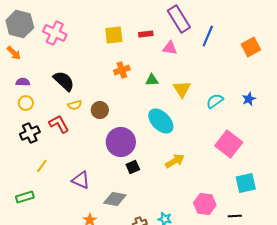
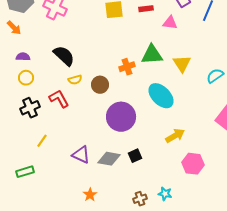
orange cross: (122, 70) -> (127, 67), moved
green triangle: (152, 80) -> (152, 55), size x1.6
black square: (133, 167) -> (135, 156), moved
gray diamond: (115, 199) -> (109, 159), moved
pink hexagon: (205, 204) -> (193, 164), moved

